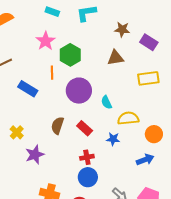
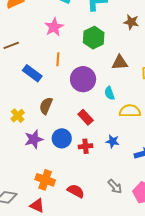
green hexagon: (70, 55) -> (94, 38), moved
brown triangle: (115, 58) -> (120, 63), moved
brown semicircle: (57, 126) -> (46, 106), moved
blue star: (113, 139) -> (113, 141), moved
blue circle: (88, 177) -> (62, 138), moved

